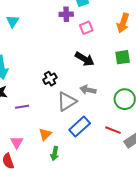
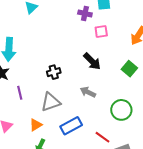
green square: (123, 57) -> (129, 69), turned 35
gray triangle: (67, 101) -> (51, 102), moved
purple line: (22, 107) -> (20, 93), turned 72

